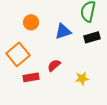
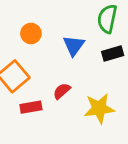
blue triangle: (63, 31) -> (74, 46), turned -36
yellow star: (82, 78) -> (99, 108), size x1.6

